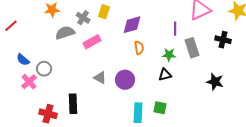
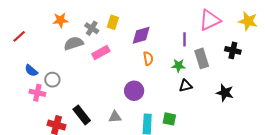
black triangle: (165, 75) -> (186, 86), moved
gray triangle: (100, 78) -> (115, 117), moved, turned -32
pink cross: (29, 82) -> (37, 93), turned -35
black rectangle: (73, 104) -> (82, 115), turned -36

